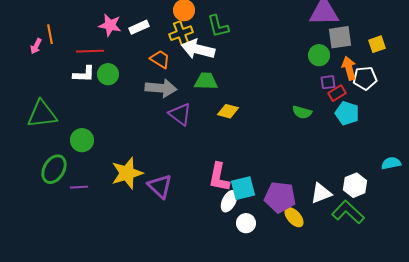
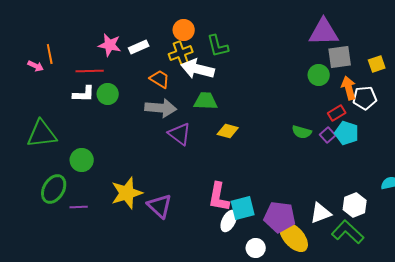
pink arrow: (36, 46) -> (36, 66), turned -91
purple square: (328, 82) -> (328, 135), moved, turned -35
yellow ellipse: (294, 217) -> (294, 237), size x1.5
white circle: (246, 223) -> (256, 248), moved

